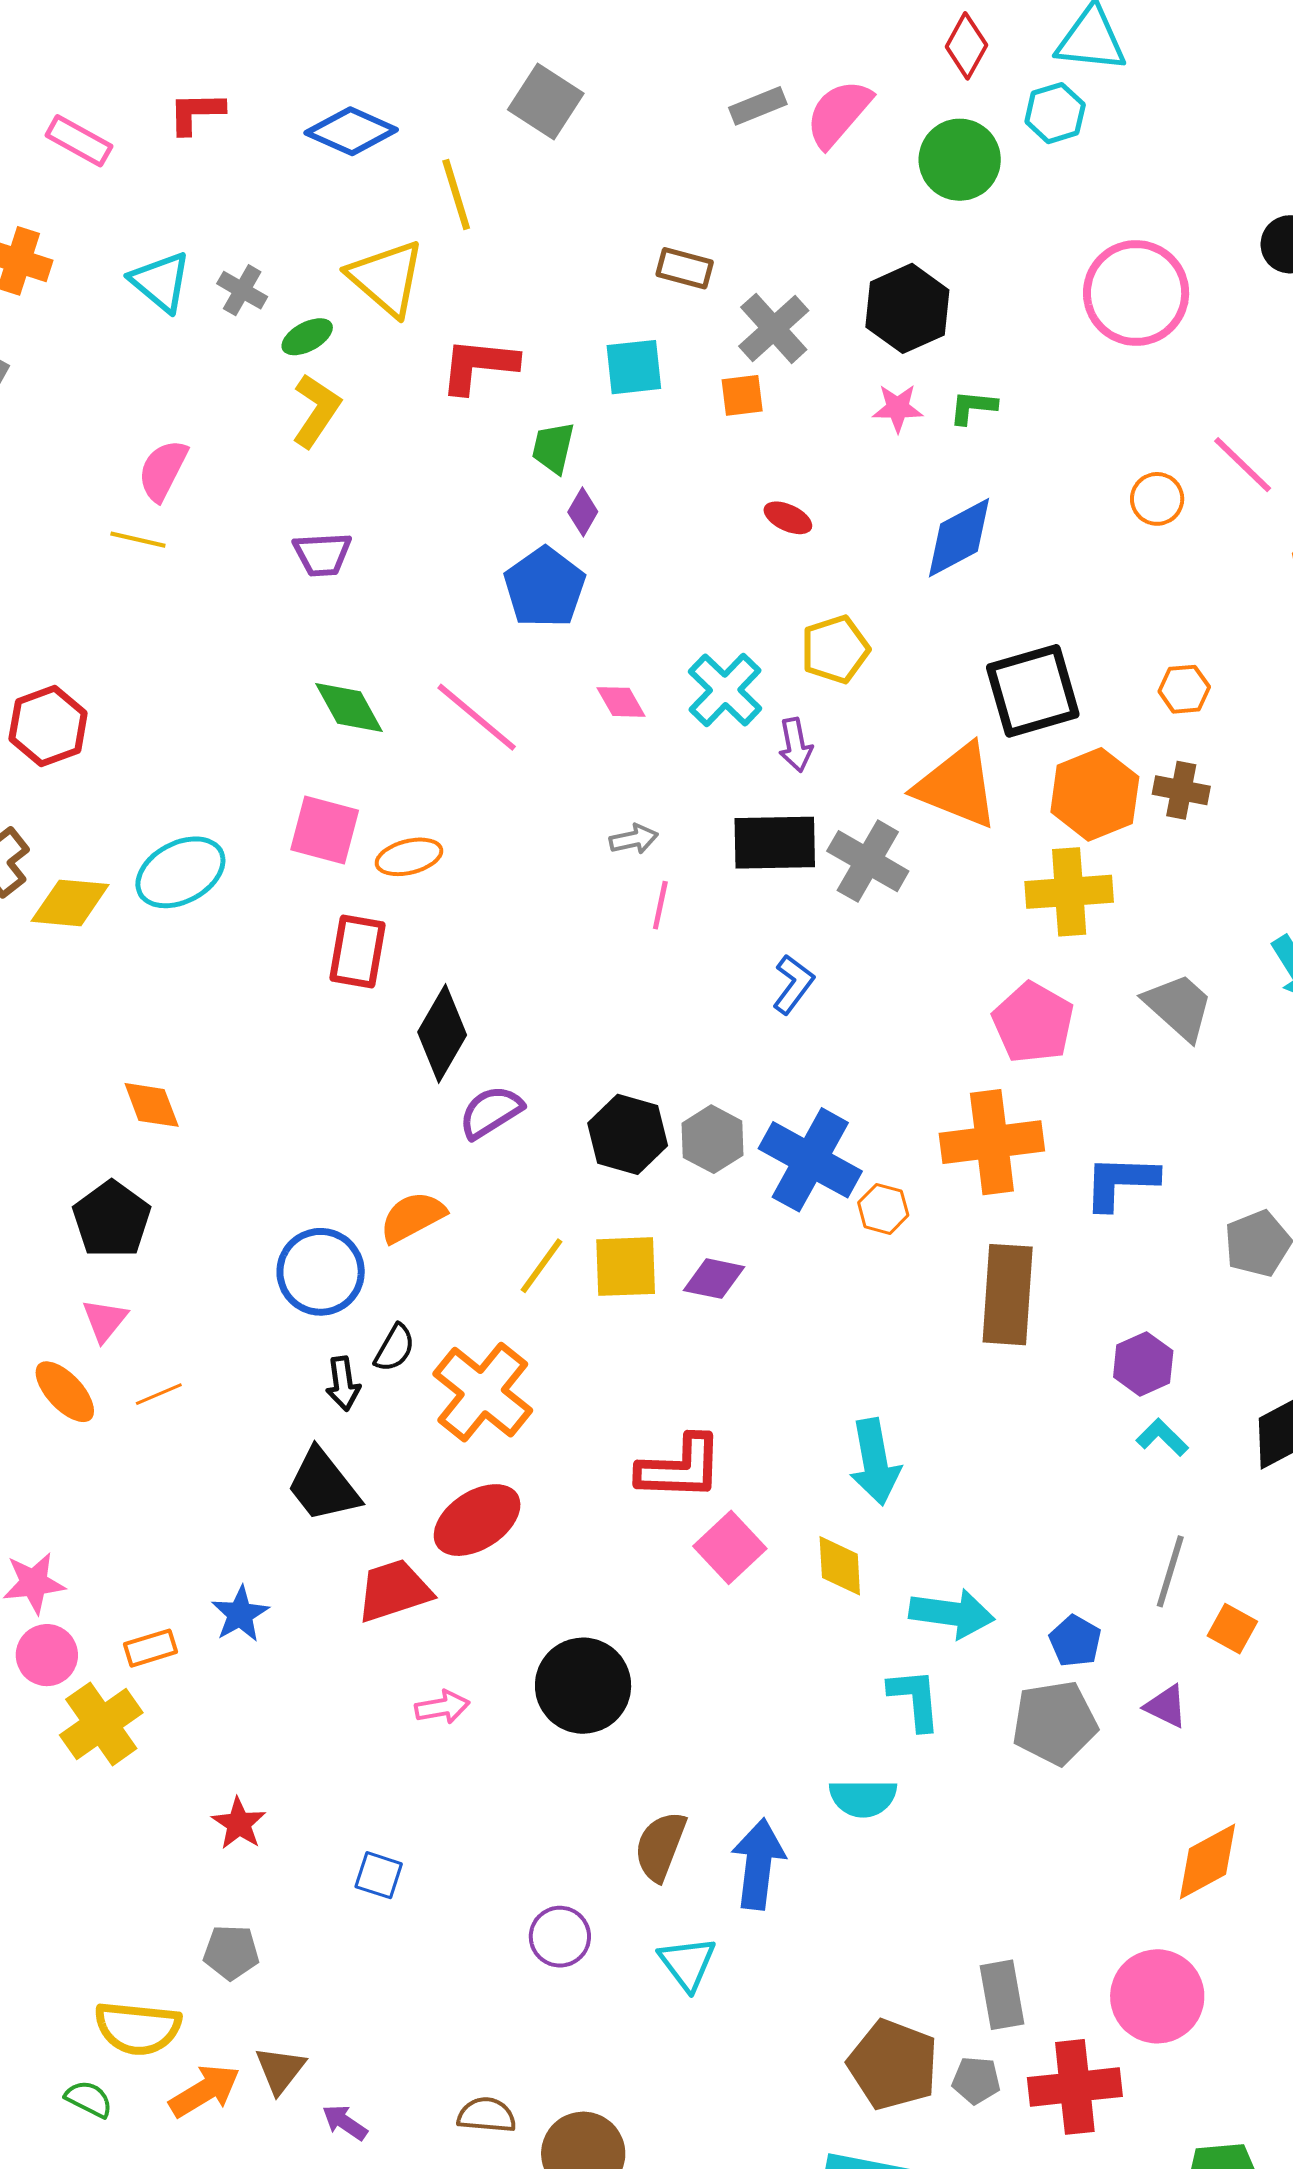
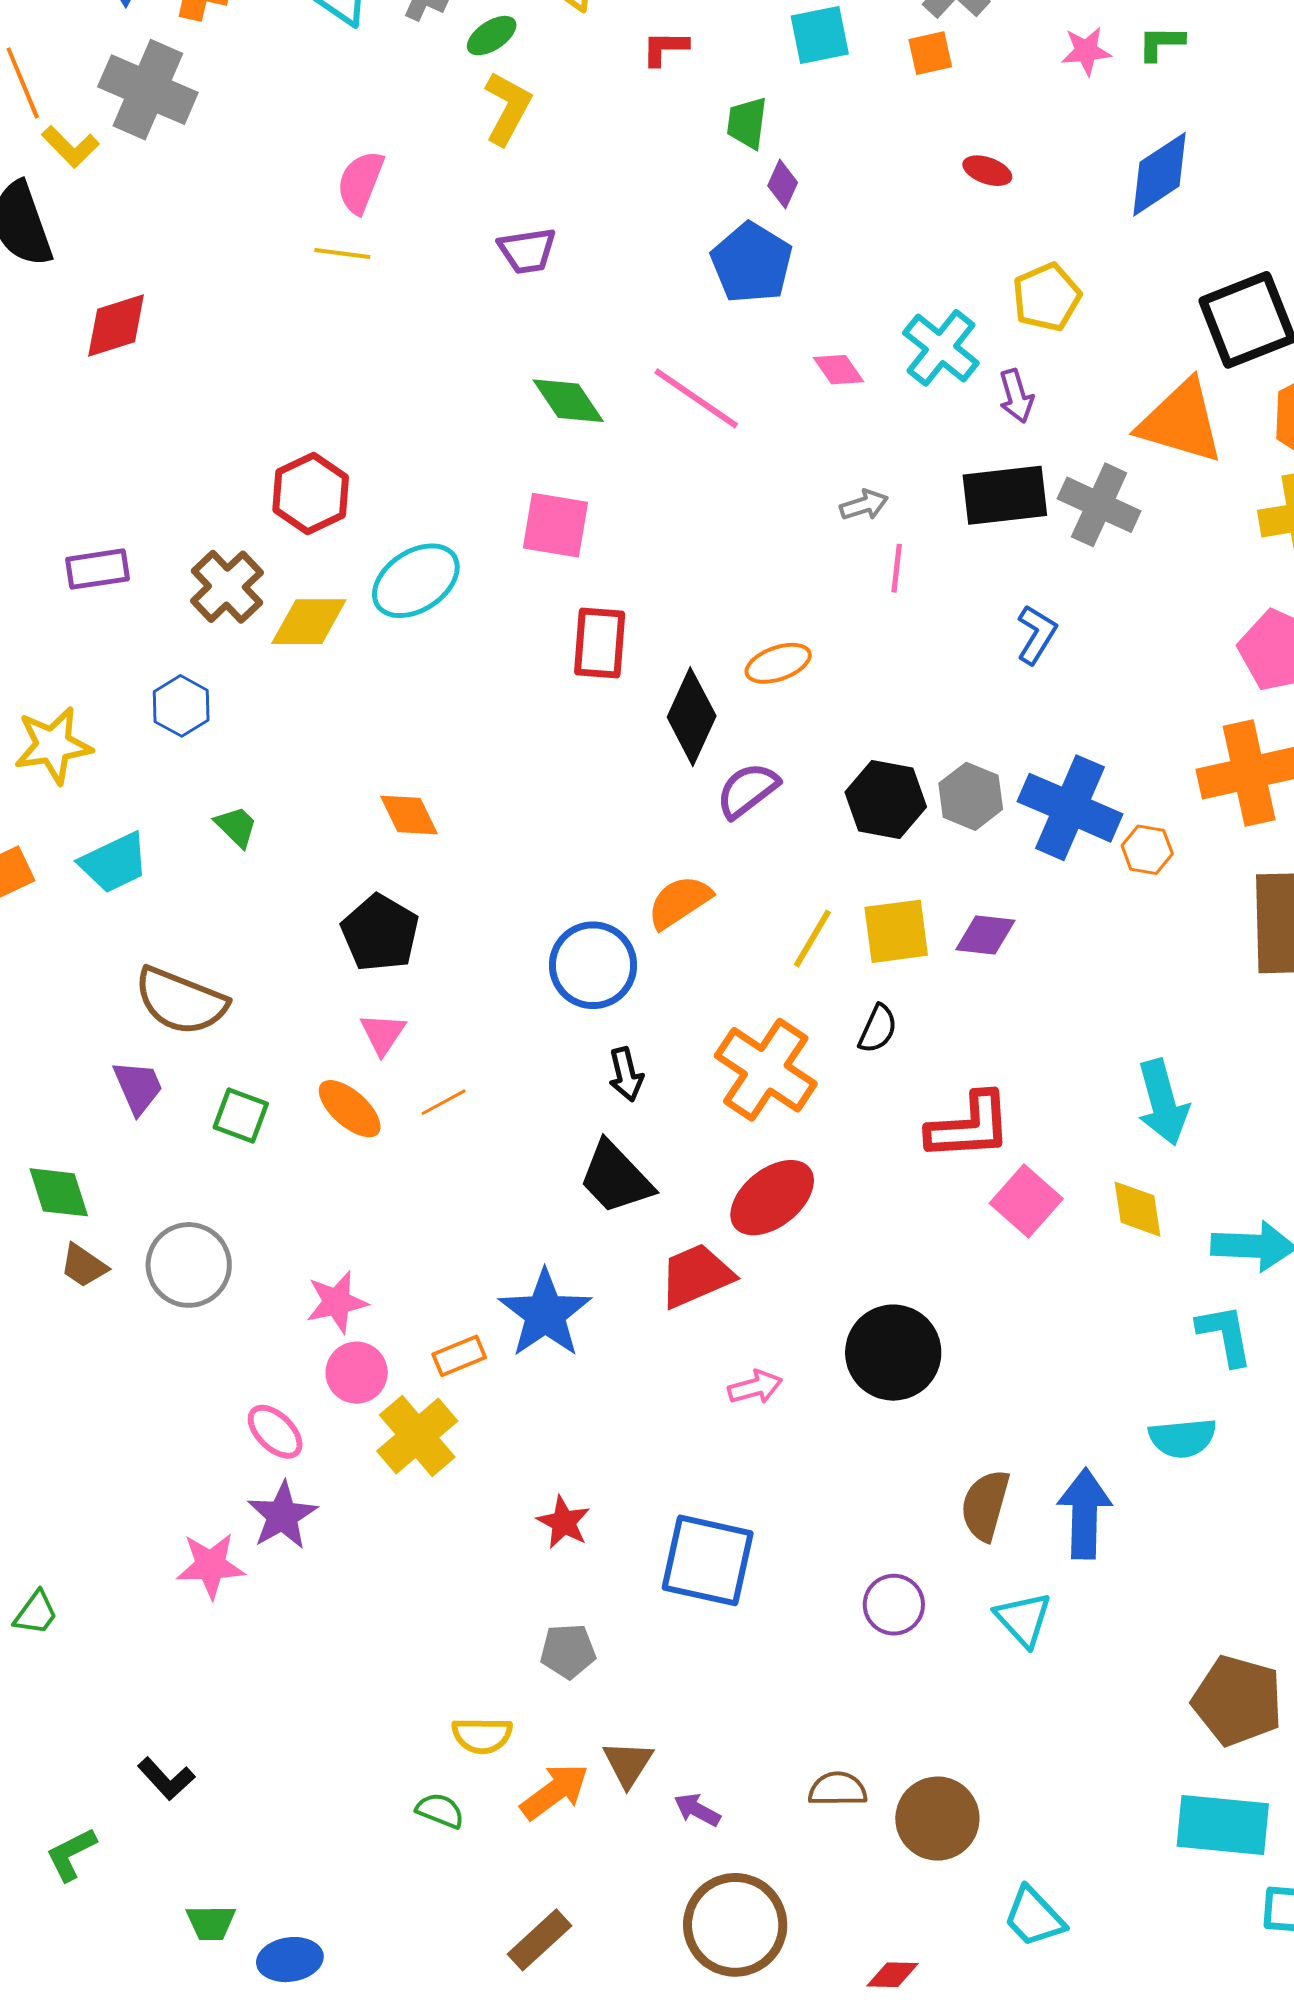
red L-shape: (479, 365) -> (665, 48), size x0.6
red hexagon: (48, 726) -> (311, 493), moved
orange ellipse: (409, 857) -> (778, 663), moved
black semicircle: (395, 1348) -> (878, 1029), moved
blue star: (240, 1614) -> (545, 1314), size x1.6
blue square: (379, 1875) -> (708, 1560), size x2.0
yellow semicircle: (138, 2028) -> (482, 1735), size x0.7

